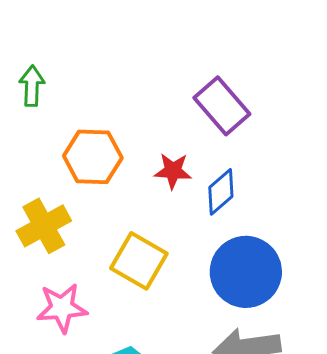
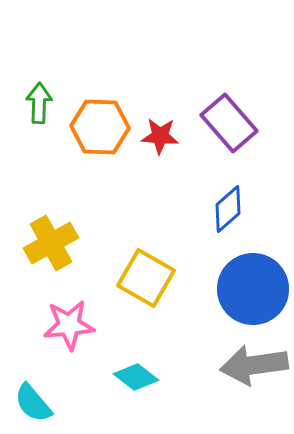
orange hexagon: (93, 157) -> (100, 127), moved
red star: (173, 171) -> (160, 136), moved

